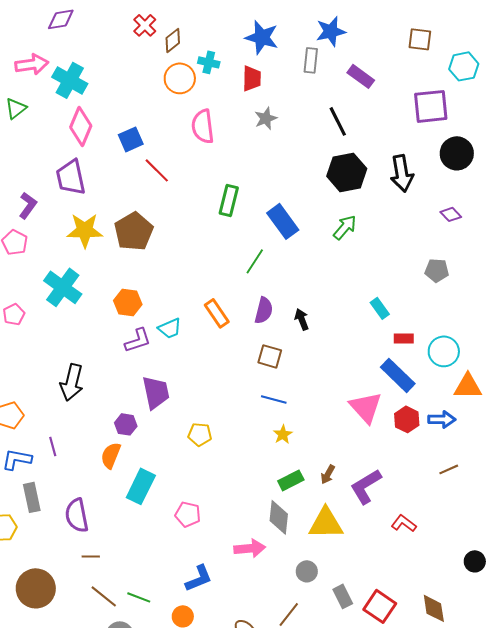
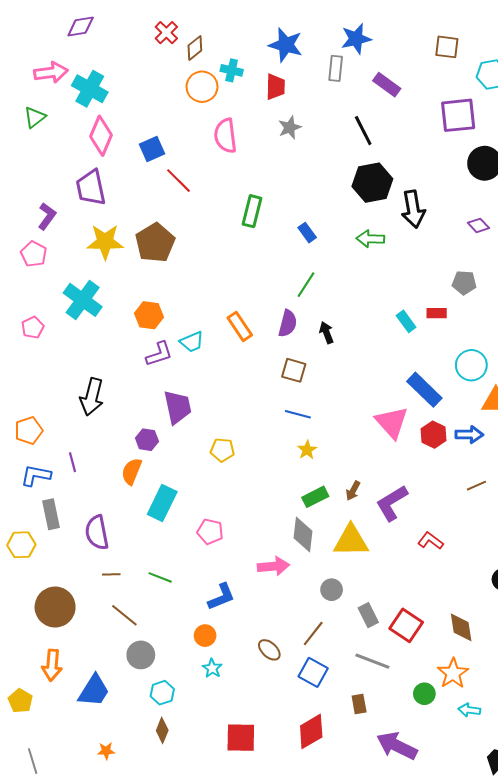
black arrow: (402, 173) -> (413, 209), moved
blue rectangle: (283, 221) -> (307, 233), size x0.6
green arrow: (345, 227) -> (370, 239), turned -128
green line: (255, 261) -> (306, 285), moved
red rectangle: (404, 338) -> (437, 313), moved
green line: (139, 597) -> (160, 577), moved

